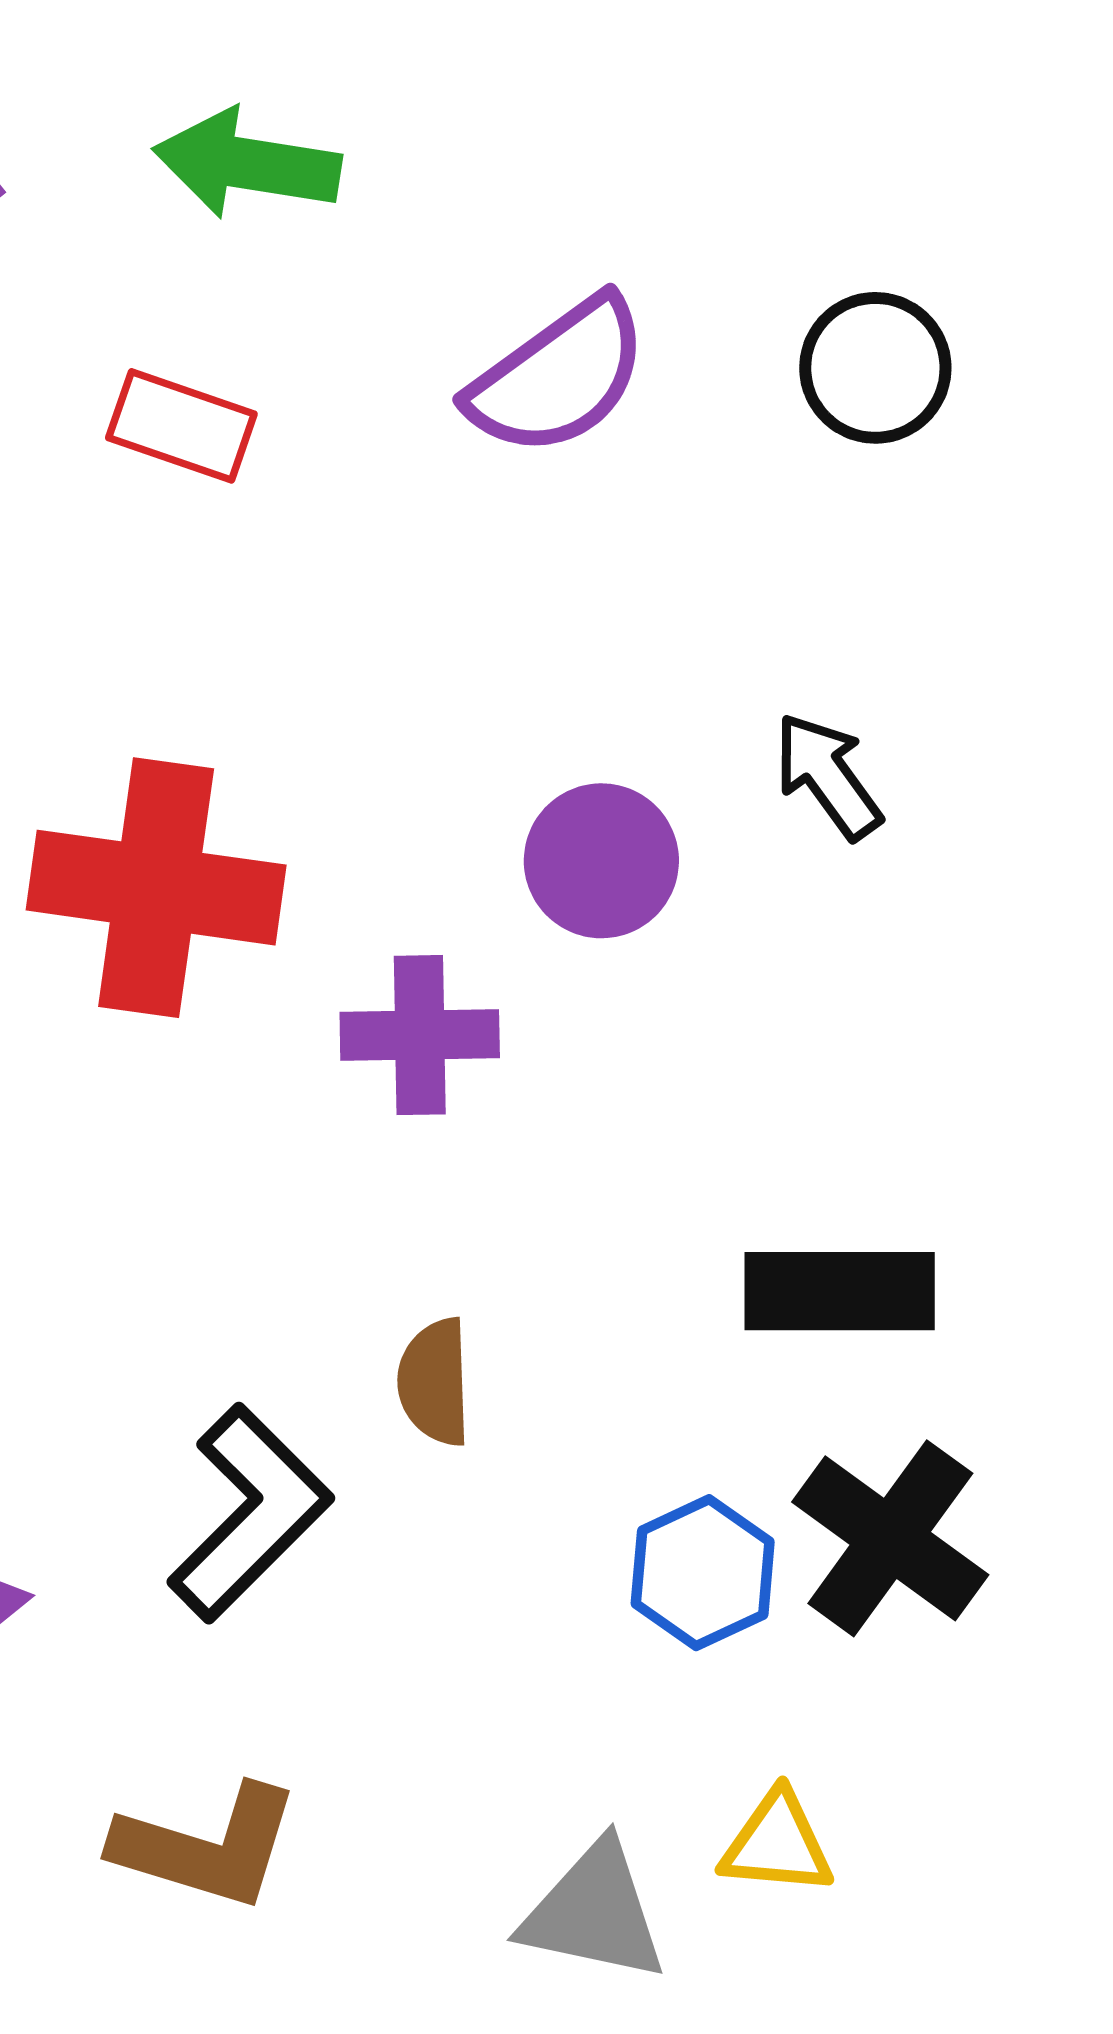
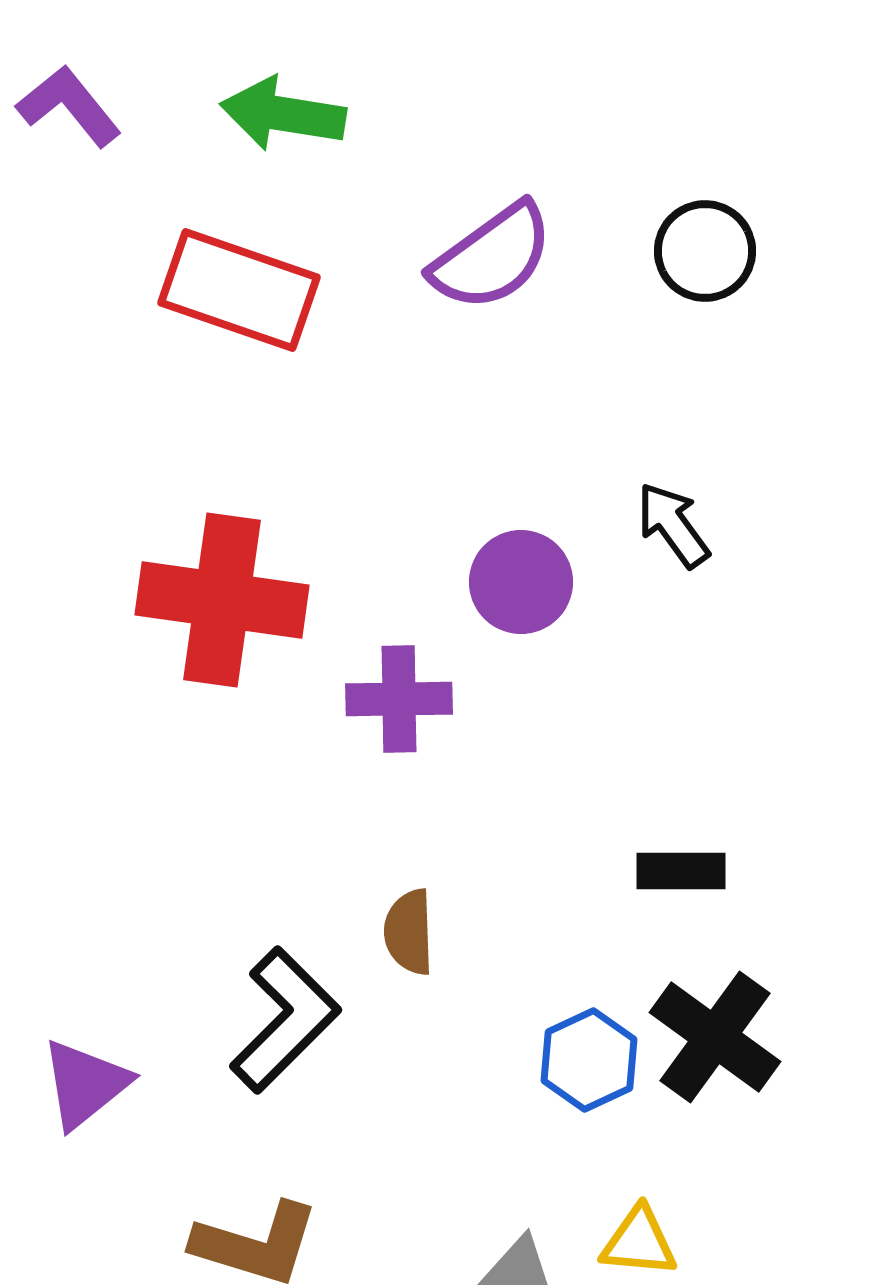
red rectangle: (181, 426) -> (239, 290), size x1.6
black rectangle: (840, 1291) -> (681, 871), size x0.7

